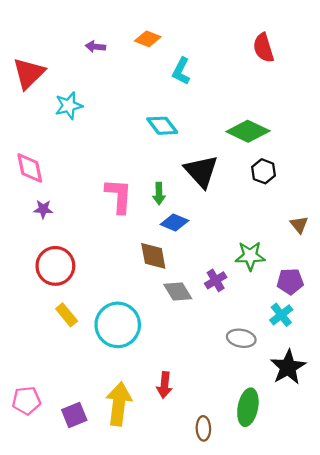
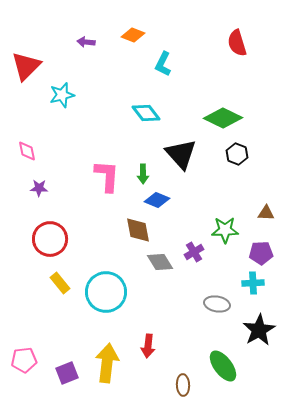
pink diamond: (30, 168) -> (27, 151), size x0.7
brown triangle: (299, 225) -> (266, 213), moved, turned -48
cyan cross: (281, 315) -> (253, 283), turned 35
green ellipse: (248, 407) -> (223, 366), turned -48

